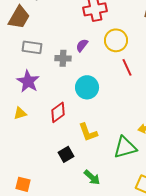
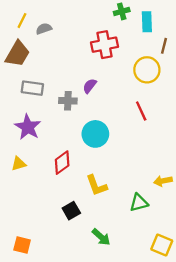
yellow circle: (116, 40) -> (147, 70), moved
green triangle: (125, 147) -> (139, 203), size x0.7

